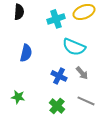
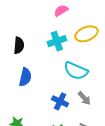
black semicircle: (19, 12) -> (19, 45), moved

